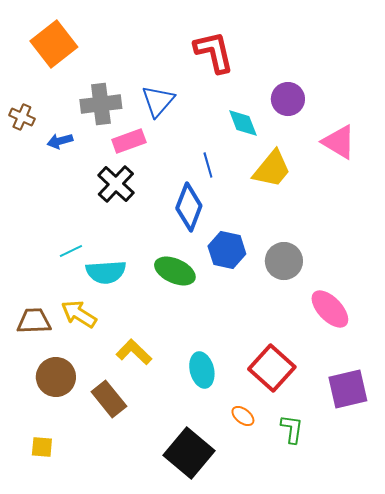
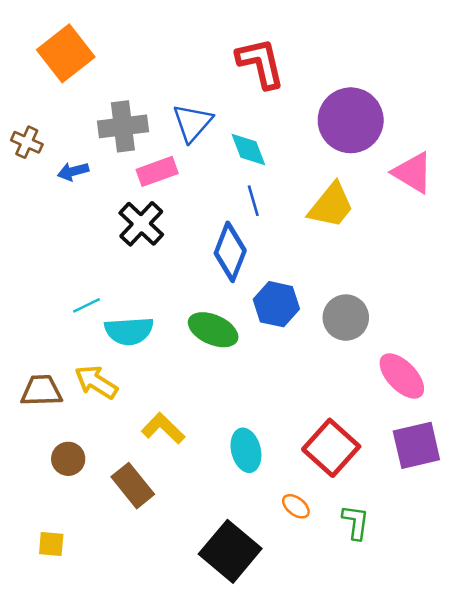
purple circle: (288, 99) -> (351, 120), size x1.6
cyan diamond: (243, 123) -> (248, 150), moved
brown circle: (56, 377) -> (68, 459), size x0.7
purple square: (348, 389) -> (416, 445), moved

